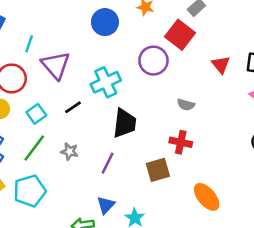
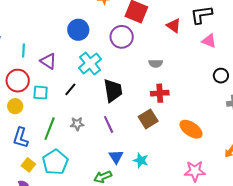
blue circle: (105, 22) -> (78, 30), moved
purple triangle: (56, 65) -> (48, 61), size x0.7
cyan square: (36, 114) -> (41, 93), moved, turned -35
purple line: (108, 163) -> (109, 124), turned -36

